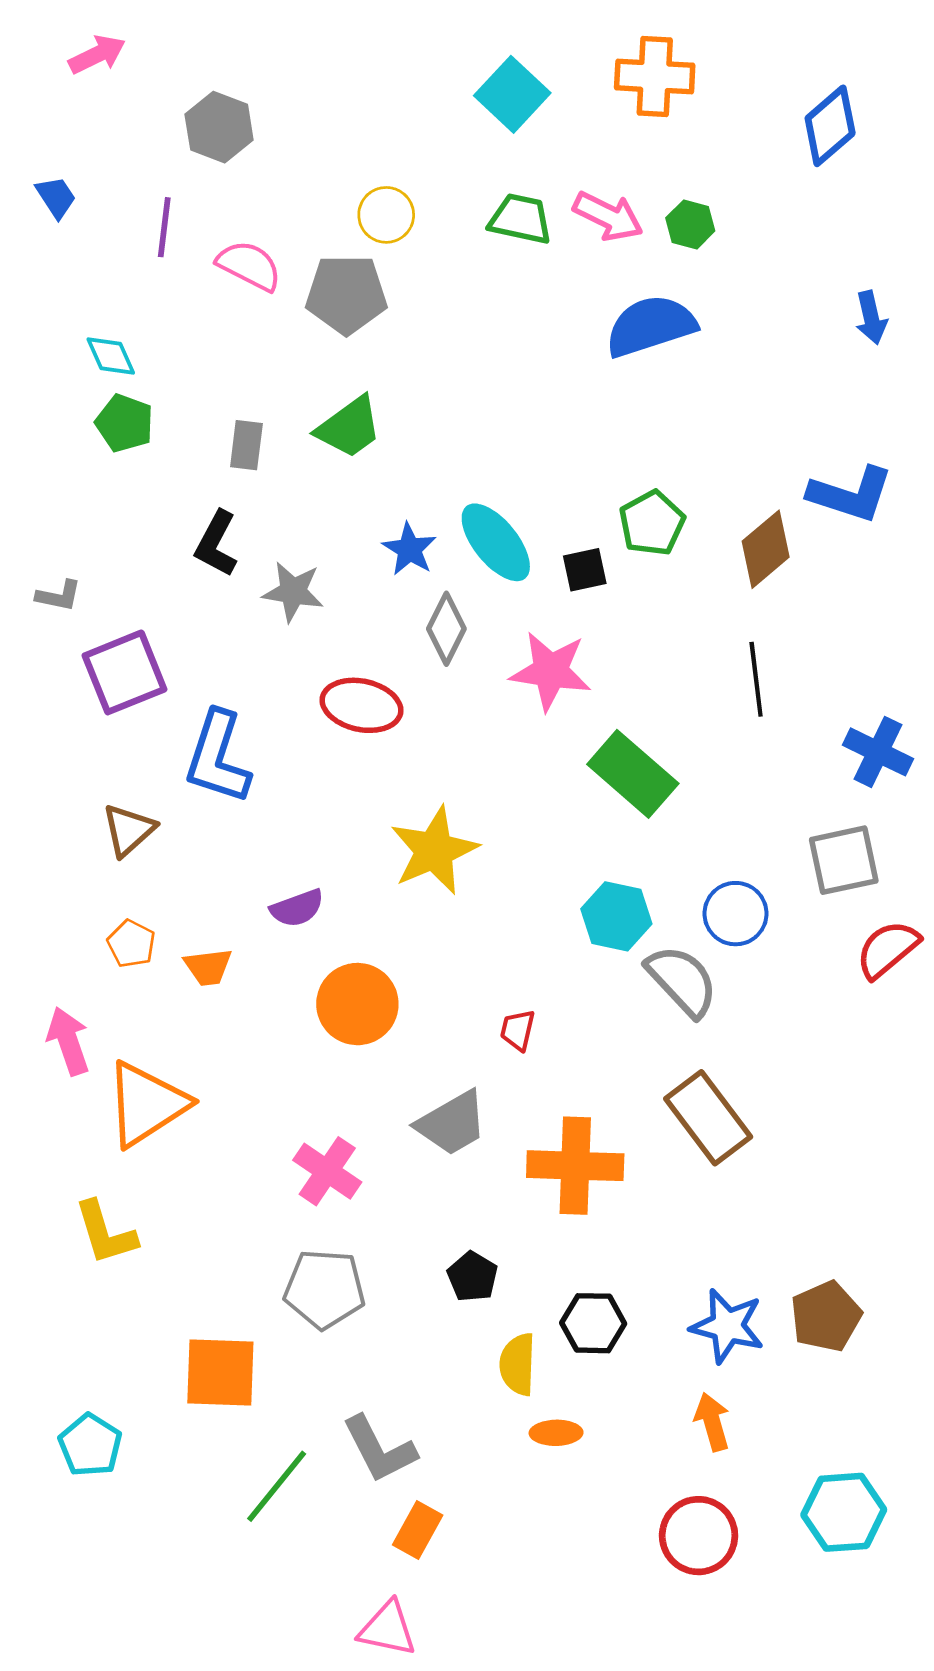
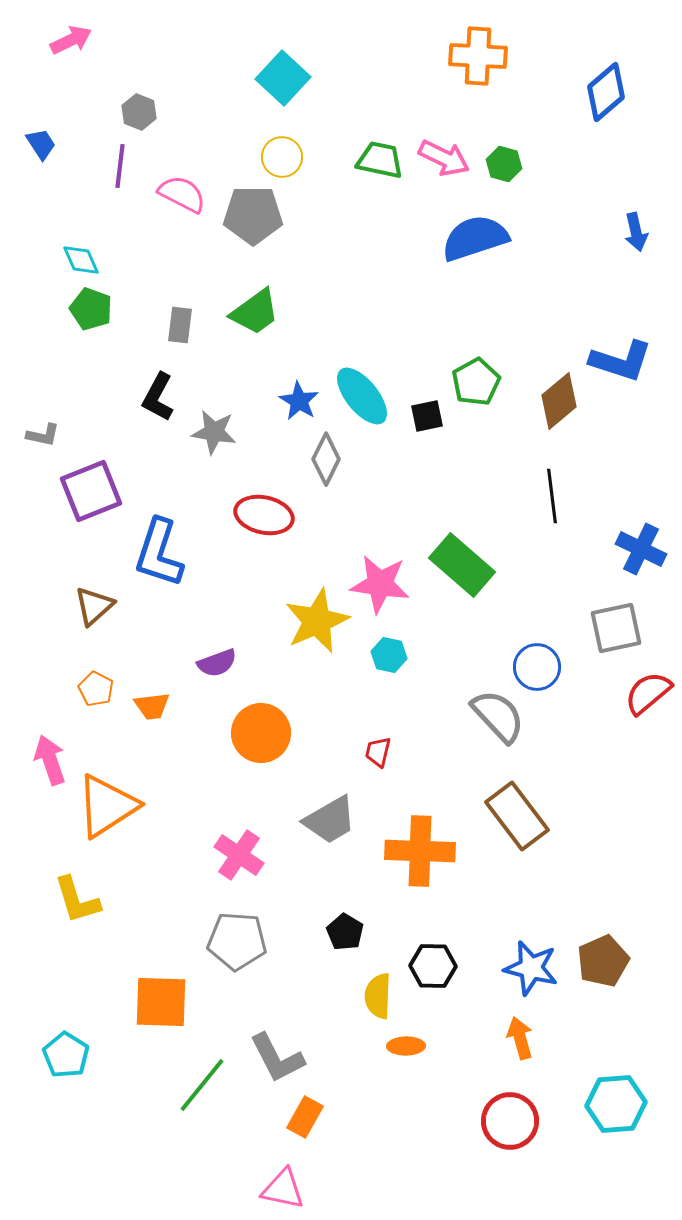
cyan square: (512, 94) -> (283, 78), moved
gray hexagon: (219, 127) -> (139, 112), moved, size x0.7
pink star: (551, 671) -> (380, 584), moved
cyan hexagon: (616, 916) -> (389, 655), moved, size x0.7

